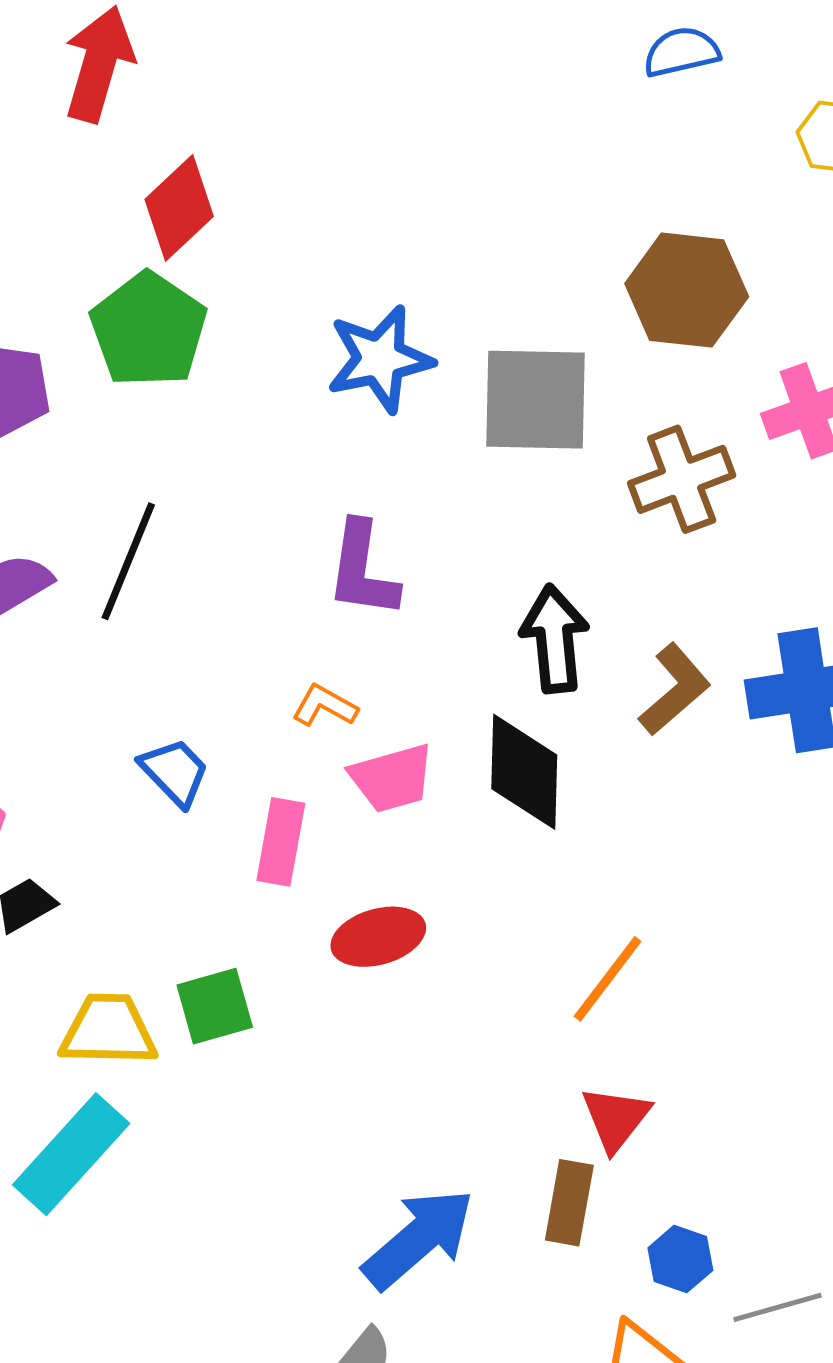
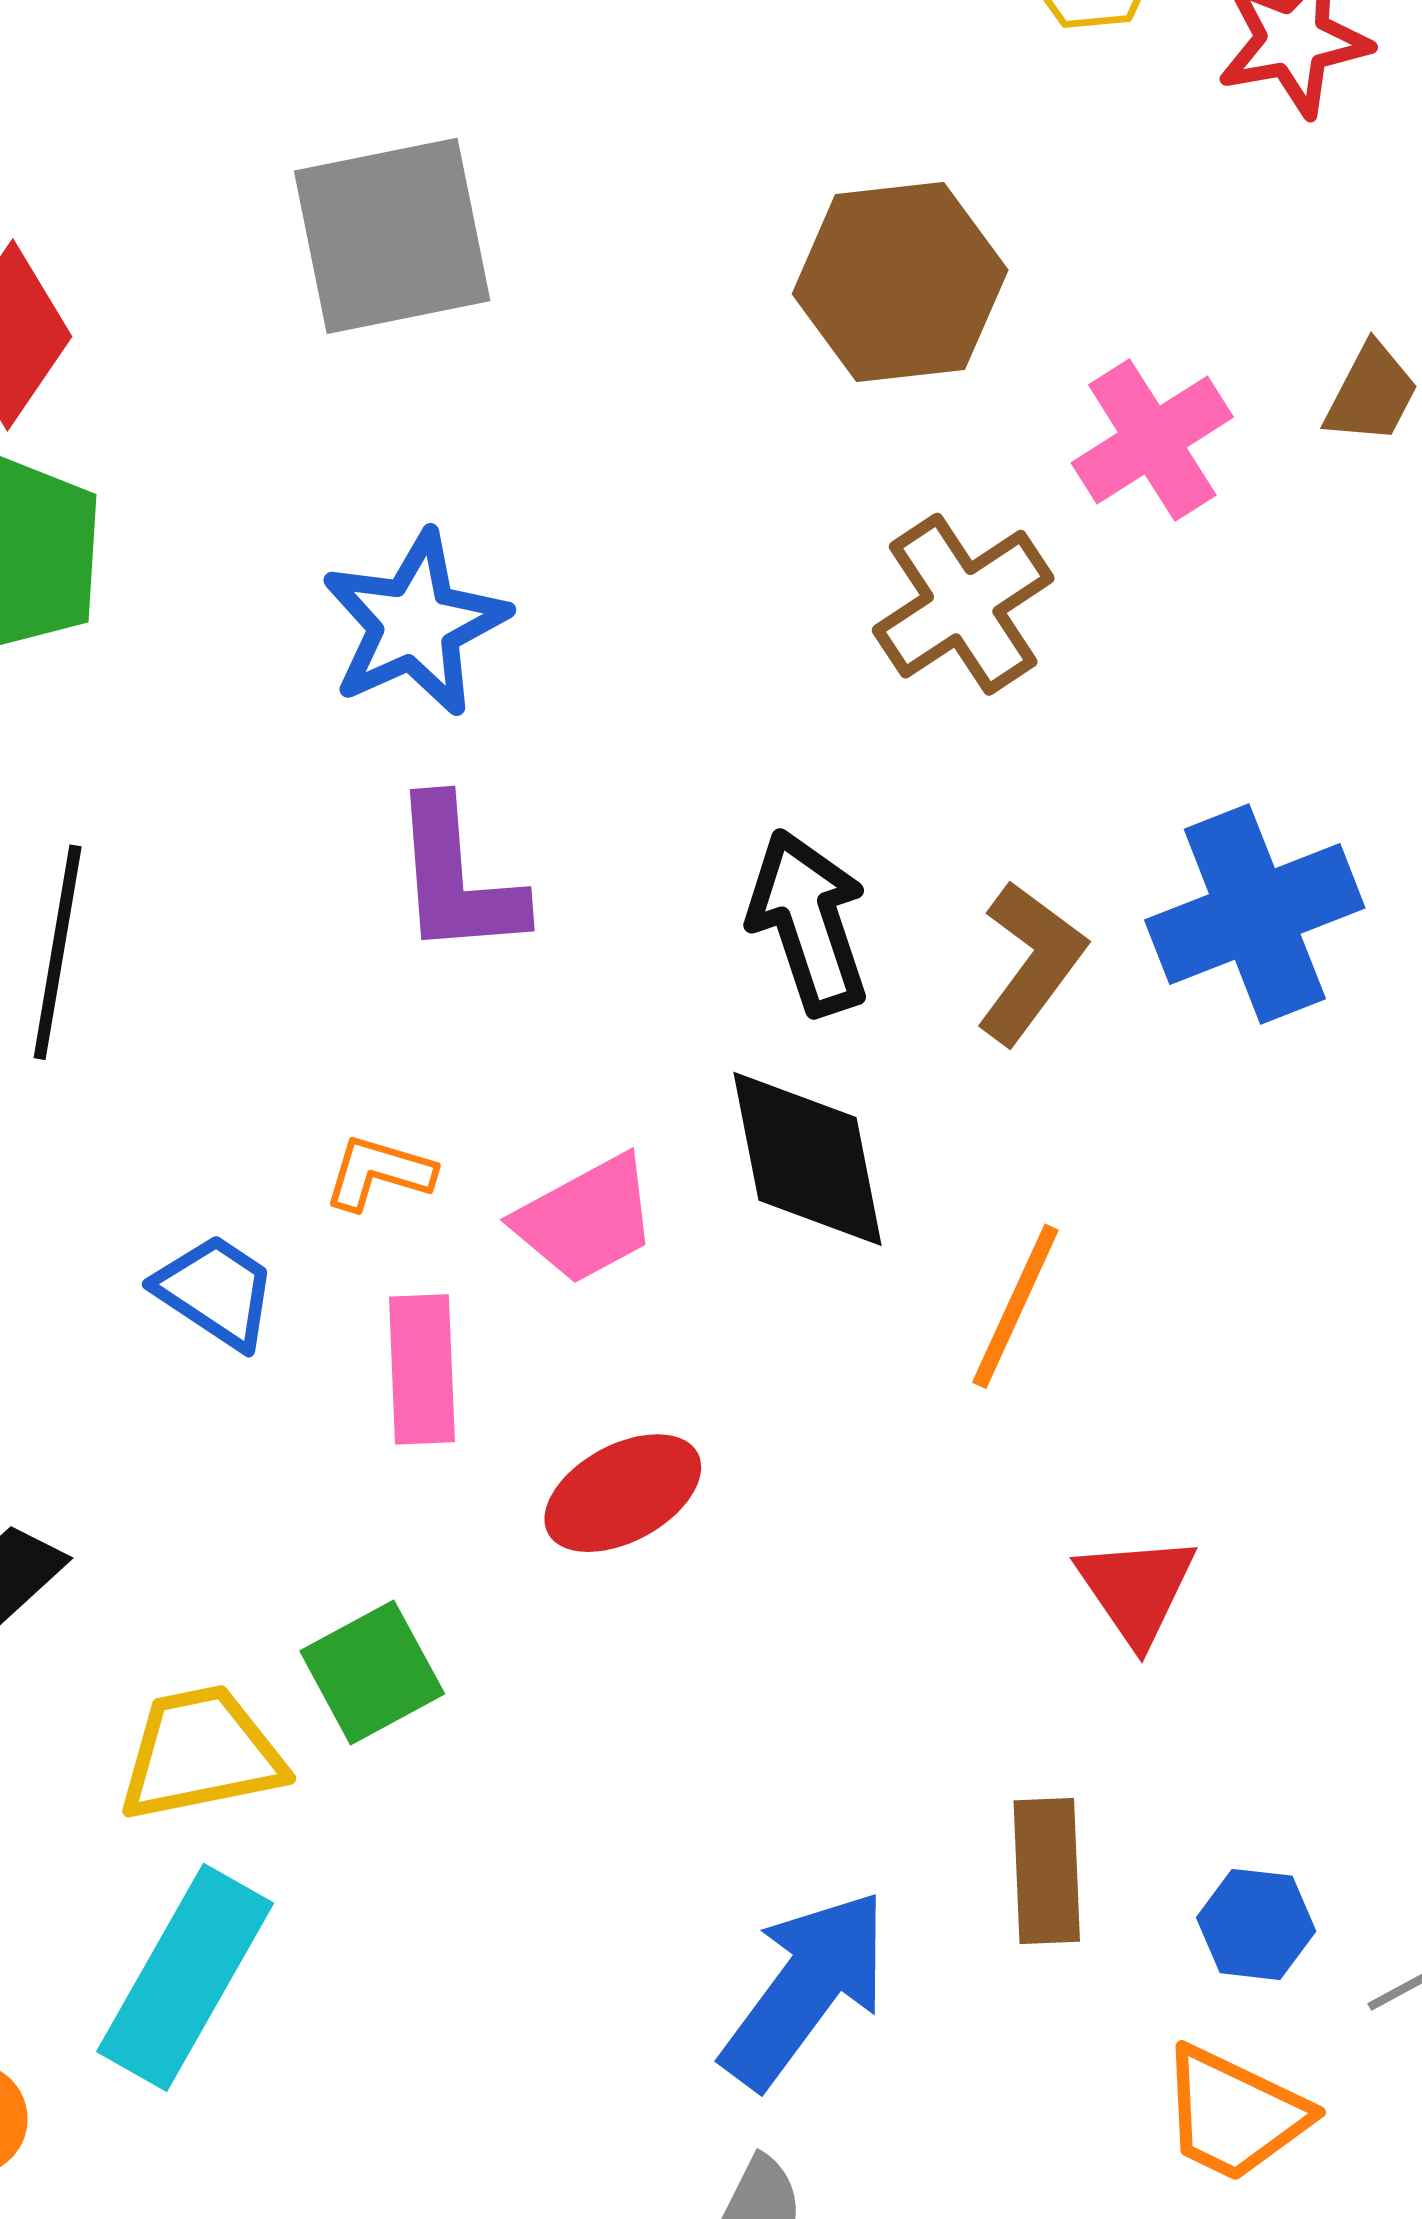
blue star: (380, 359) -> (415, 624), moved
gray square: (535, 400) -> (392, 236), moved
orange L-shape: (325, 706) -> (379, 1173), moved
orange line: (608, 979) -> (1015, 1306), moved
red triangle: (616, 1118) -> (1136, 1589), moved

